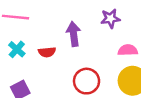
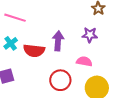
pink semicircle: (128, 50) -> (84, 61), moved
red semicircle: (47, 52) -> (34, 51), size x1.5

